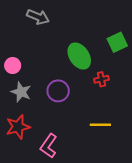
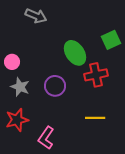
red cross: (101, 79) -> (96, 75), size x1.6

